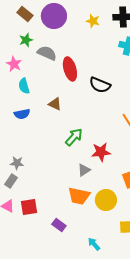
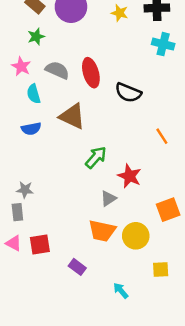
gray semicircle: (47, 53) -> (57, 70), moved
brown triangle: (55, 104) -> (72, 116), size x1.6
red star: (101, 152) -> (129, 176), turned 30
gray rectangle: (11, 181) -> (17, 212), turned -40

